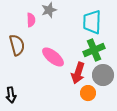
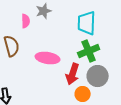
pink ellipse: (53, 57) -> (48, 58), turned -30

